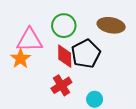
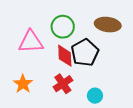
orange star: (21, 59) -> (23, 84), moved

